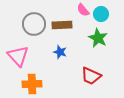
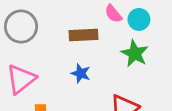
gray circle: (34, 24) -> (21, 27), moved
pink triangle: (18, 56) -> (21, 79), turned 35

